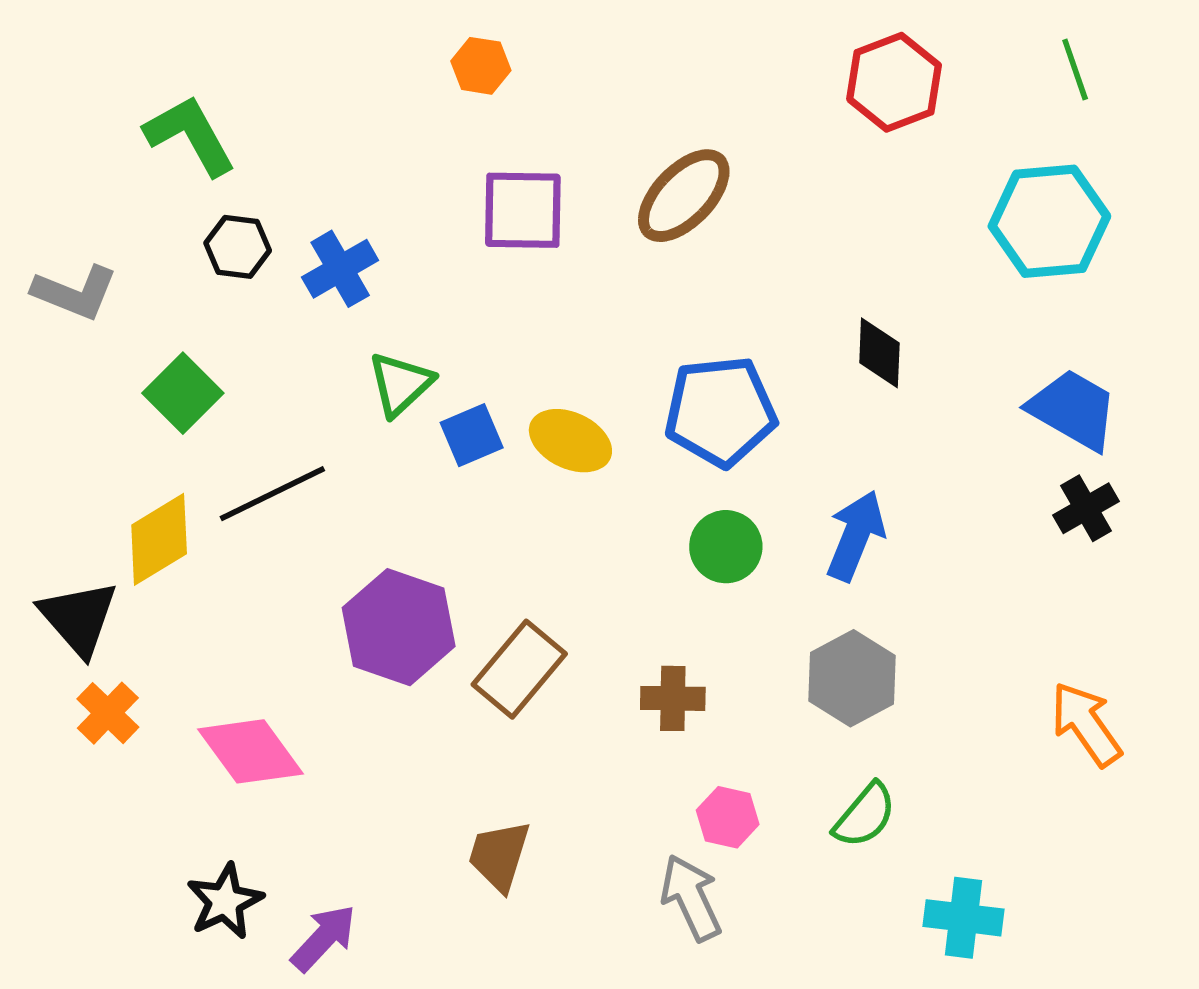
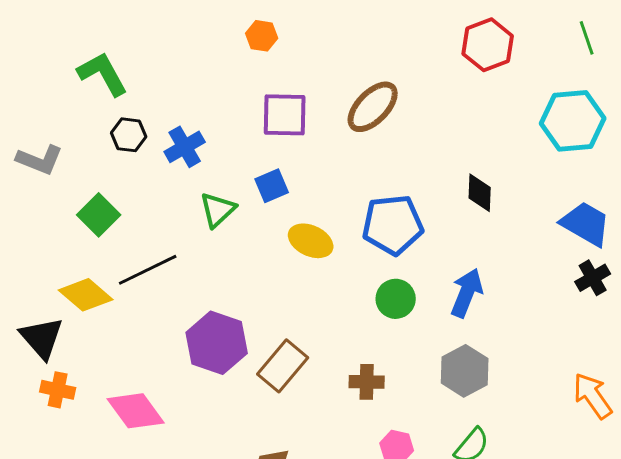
blue square: (472, 435) -> (272, 186), moved
yellow diamond: (159, 539) -> (86, 295), turned 72
orange cross: (108, 713) -> (58, 390), turned -32

